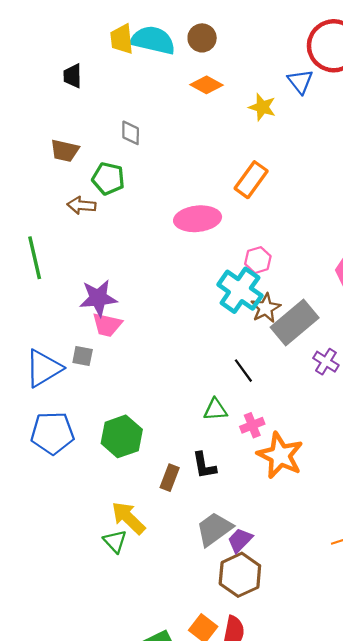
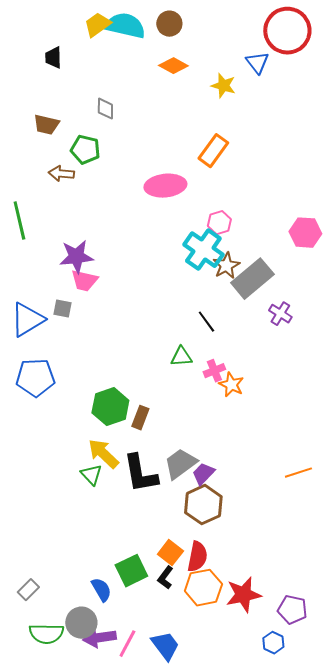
yellow trapezoid: (122, 39) -> (97, 25), turned 60
green hexagon: (122, 436) -> (110, 407), moved
orange star: (280, 455) -> (231, 385), moved, size x0.6
black L-shape: (204, 465) -> (140, 474), moved, size x1.6

